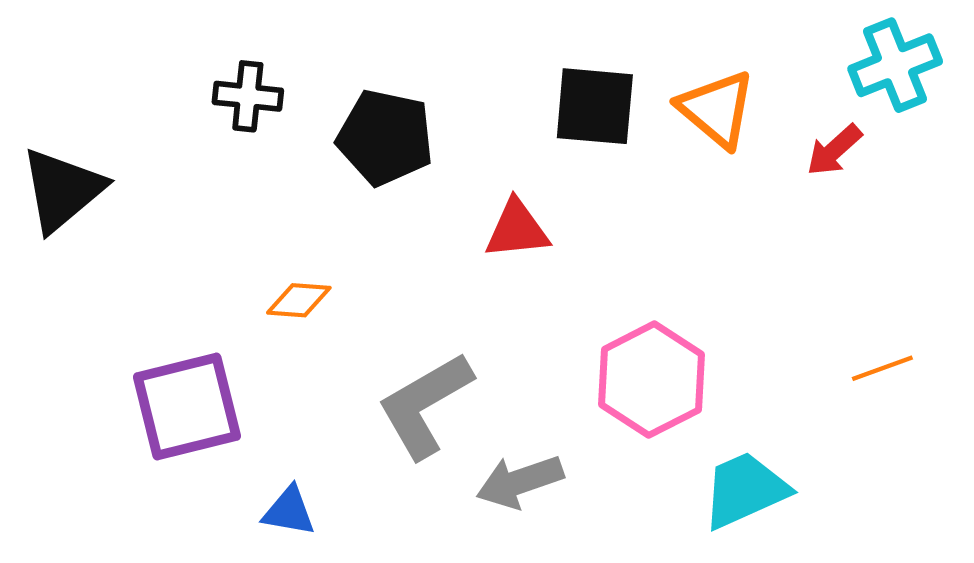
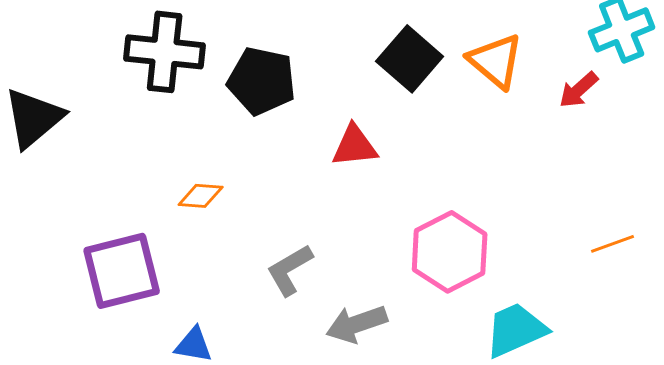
black cross: (248, 96) -> (165, 52), size x1.6
black square: (595, 106) -> (410, 59), turned 36
gray L-shape: (425, 405) -> (290, 270), size x0.7

